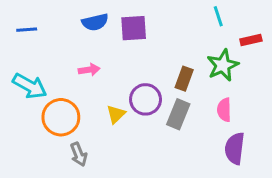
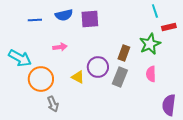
cyan line: (218, 16) -> (155, 11), moved
blue line: (27, 30) -> (35, 20), moved
yellow triangle: (116, 114) -> (78, 77), turned -48
purple semicircle: (235, 148) -> (169, 105), moved

